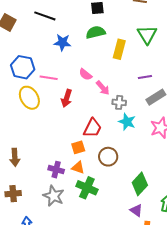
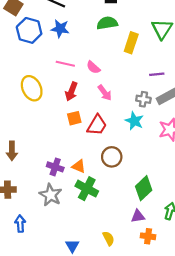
blue star: (62, 42) -> (60, 29), moved
blue hexagon: (23, 67) -> (29, 30), moved
pink line: (49, 78) -> (65, 64), moved
pink arrow: (103, 88) -> (105, 93), moved
gray cross: (119, 102) -> (143, 99), moved
orange square: (78, 147) -> (74, 118), moved
purple triangle: (136, 210) -> (138, 216), turned -48

